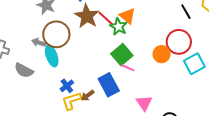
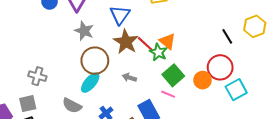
gray arrow: (39, 43) -> (129, 78), moved
green square: (122, 55) -> (173, 75), moved
cyan ellipse: (52, 56) -> (90, 83), turned 60
gray semicircle: (24, 70) -> (72, 106), moved

